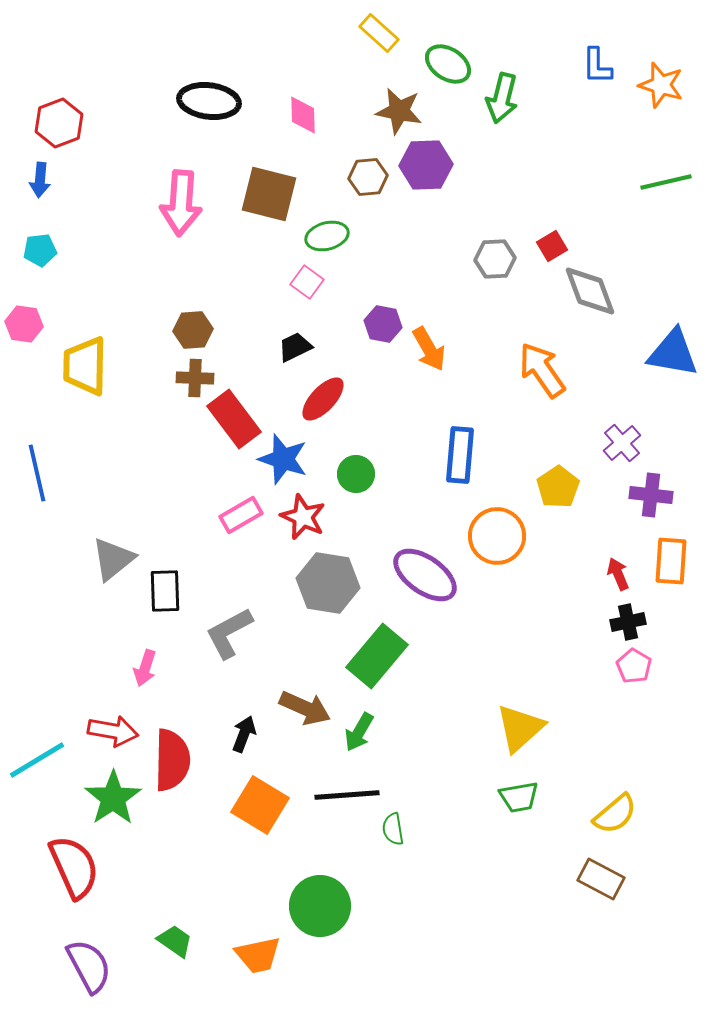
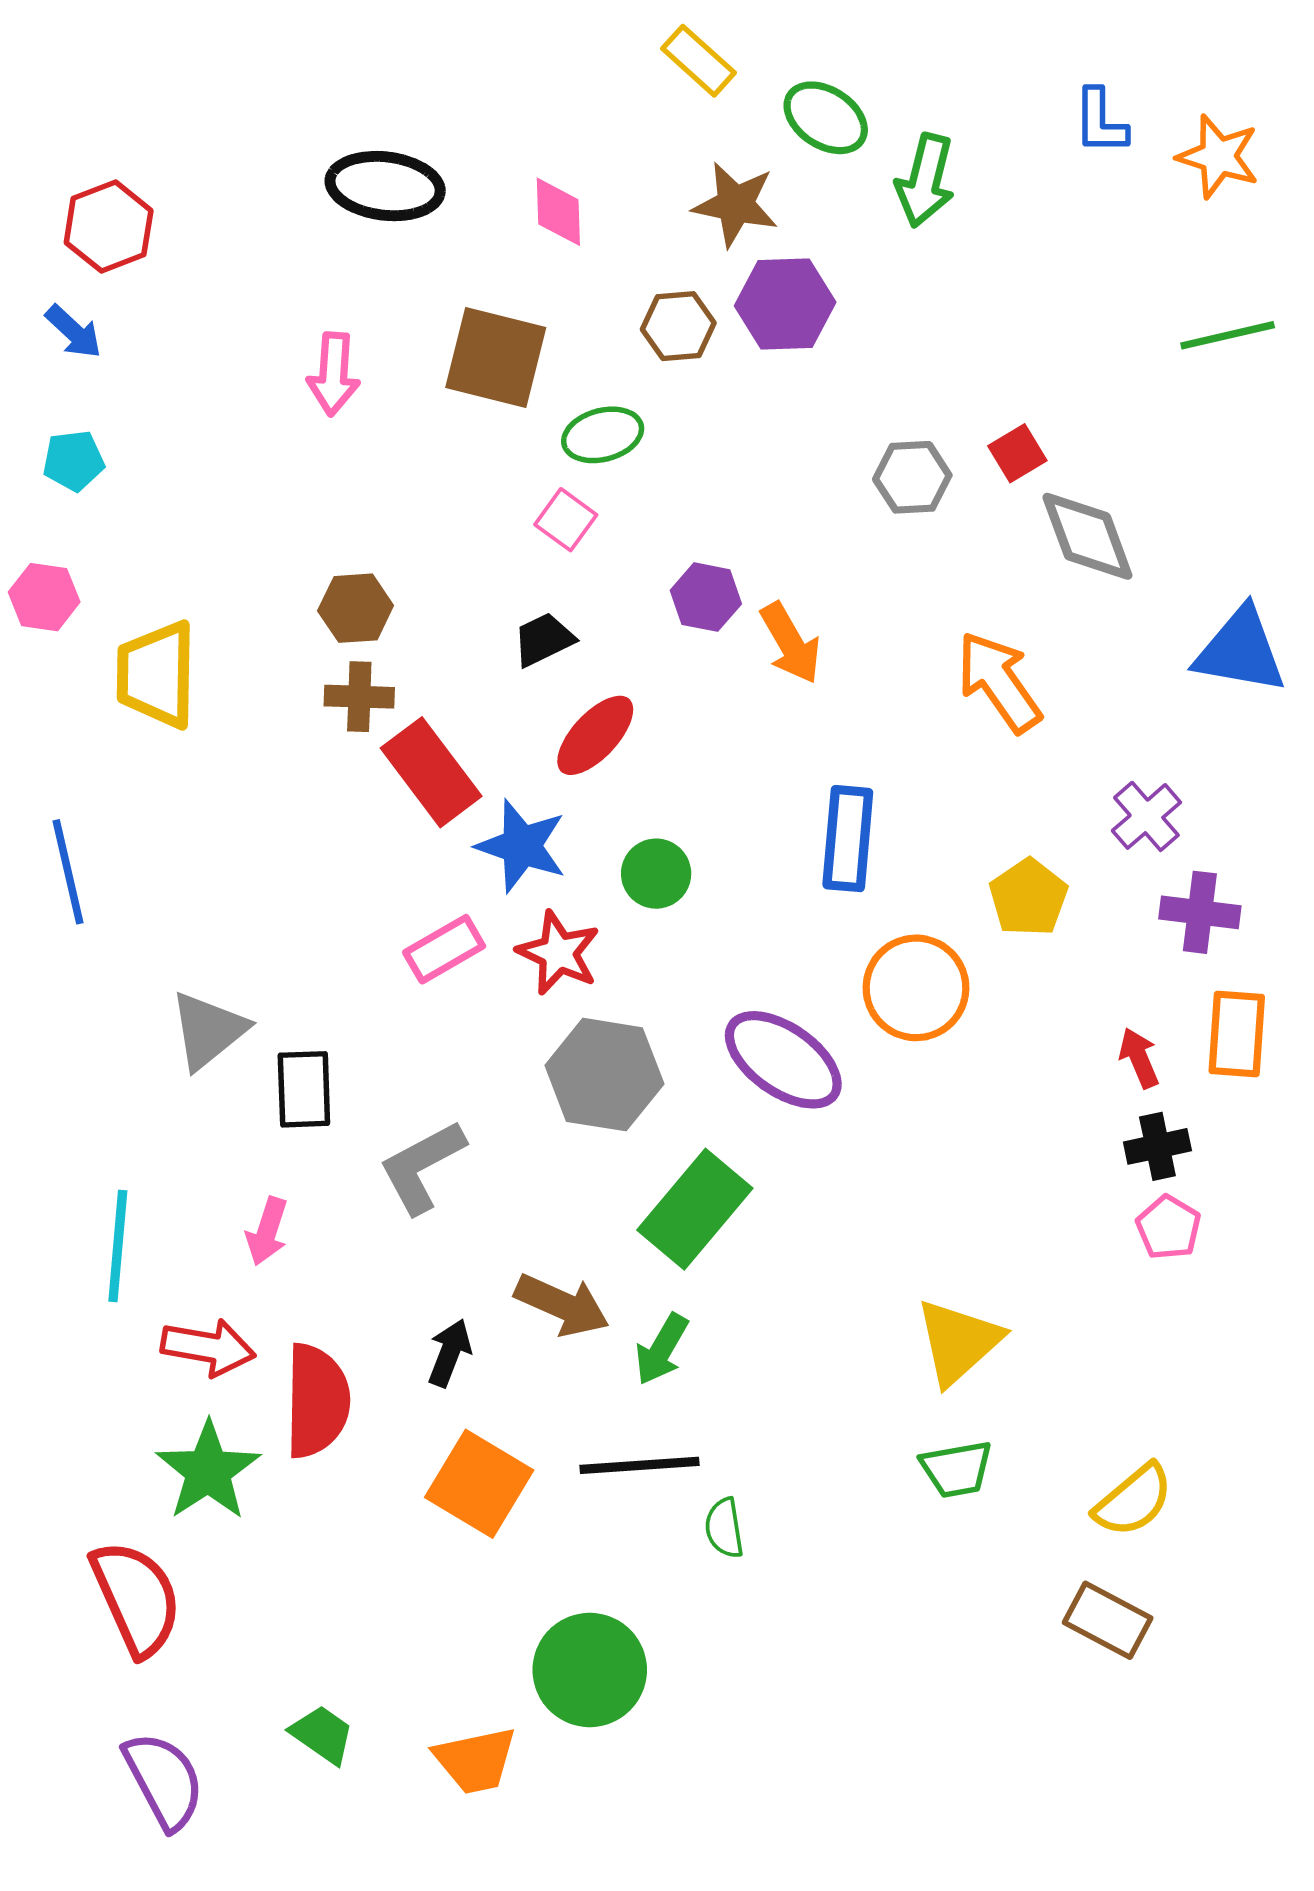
blue arrow: (40, 180) -> (74, 332), turned -52
pink arrow: (181, 203) -> (333, 374), size x0.7
cyan line: (37, 760) -> (118, 1246), moved, turned -54

